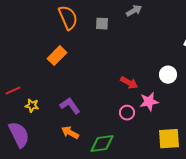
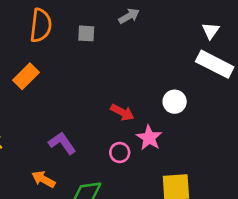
orange semicircle: (68, 18) -> (41, 25), turned 30
pink star: (149, 102) -> (149, 138), turned -30
purple L-shape: (70, 106) -> (62, 143), moved

